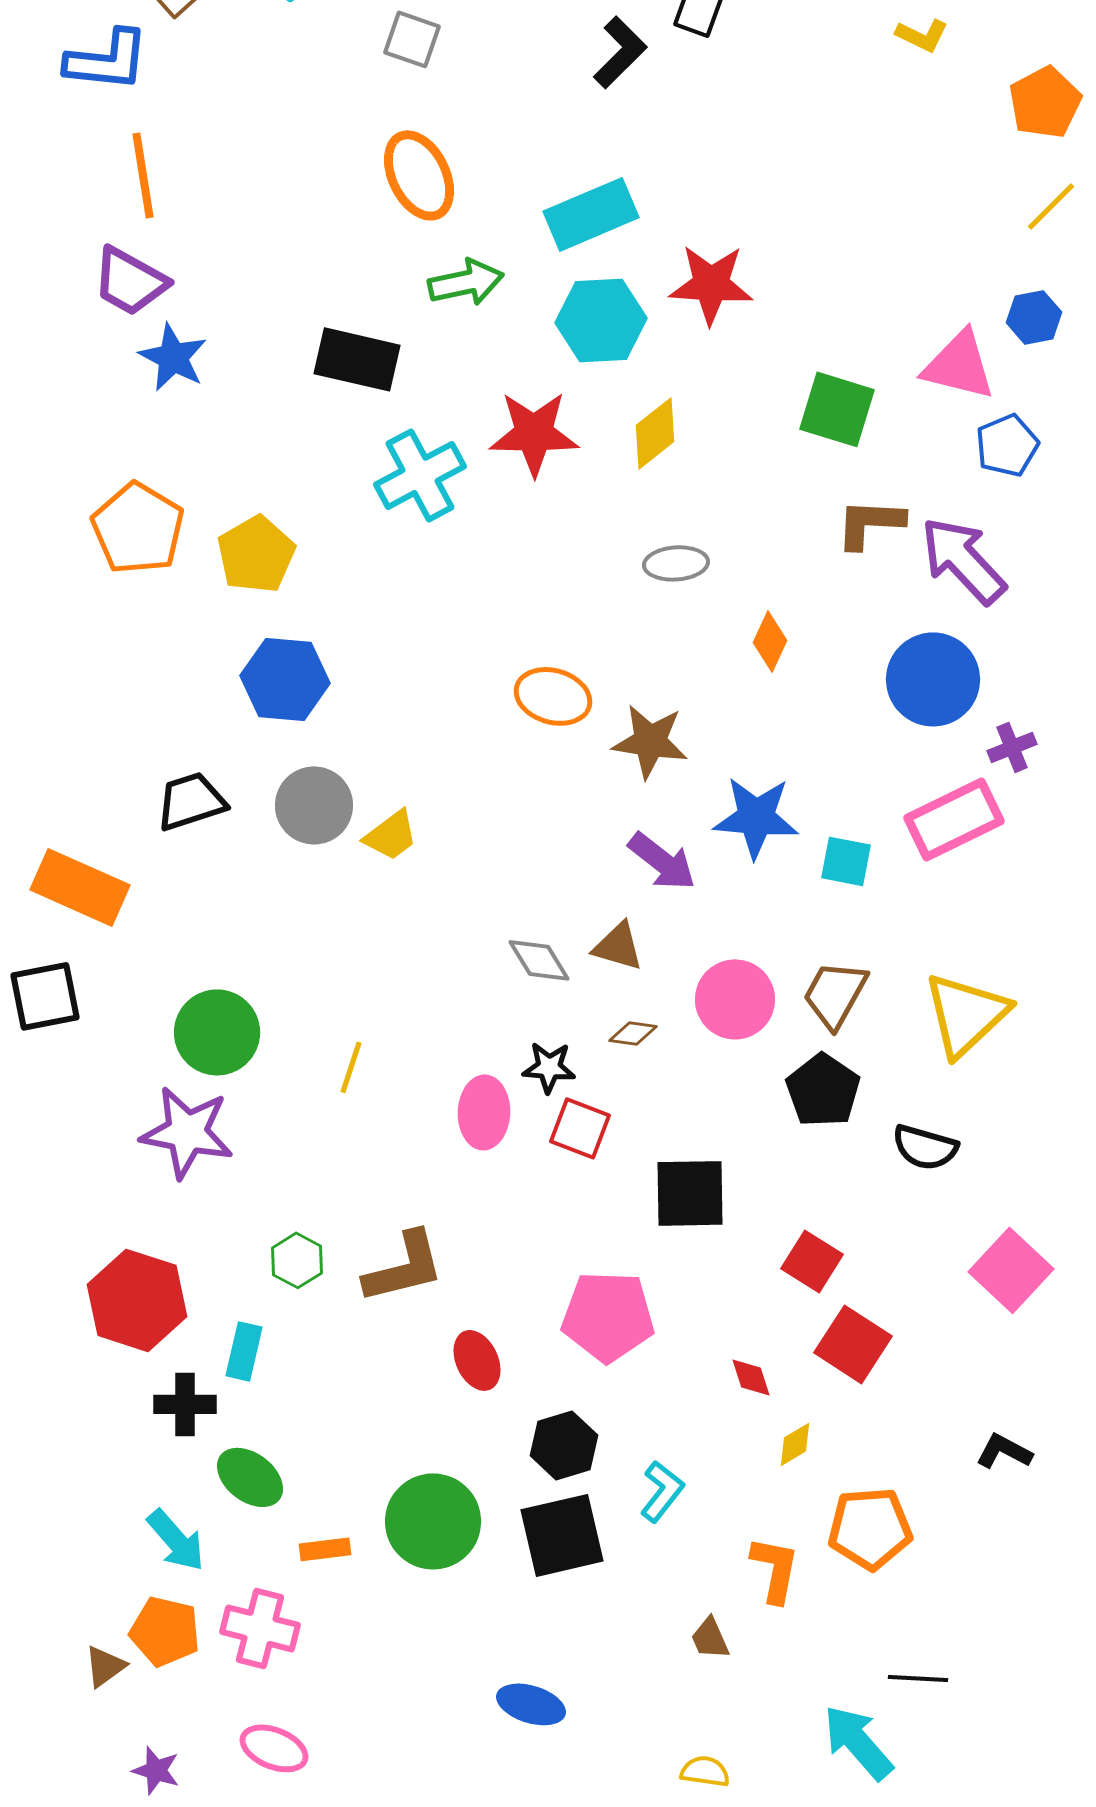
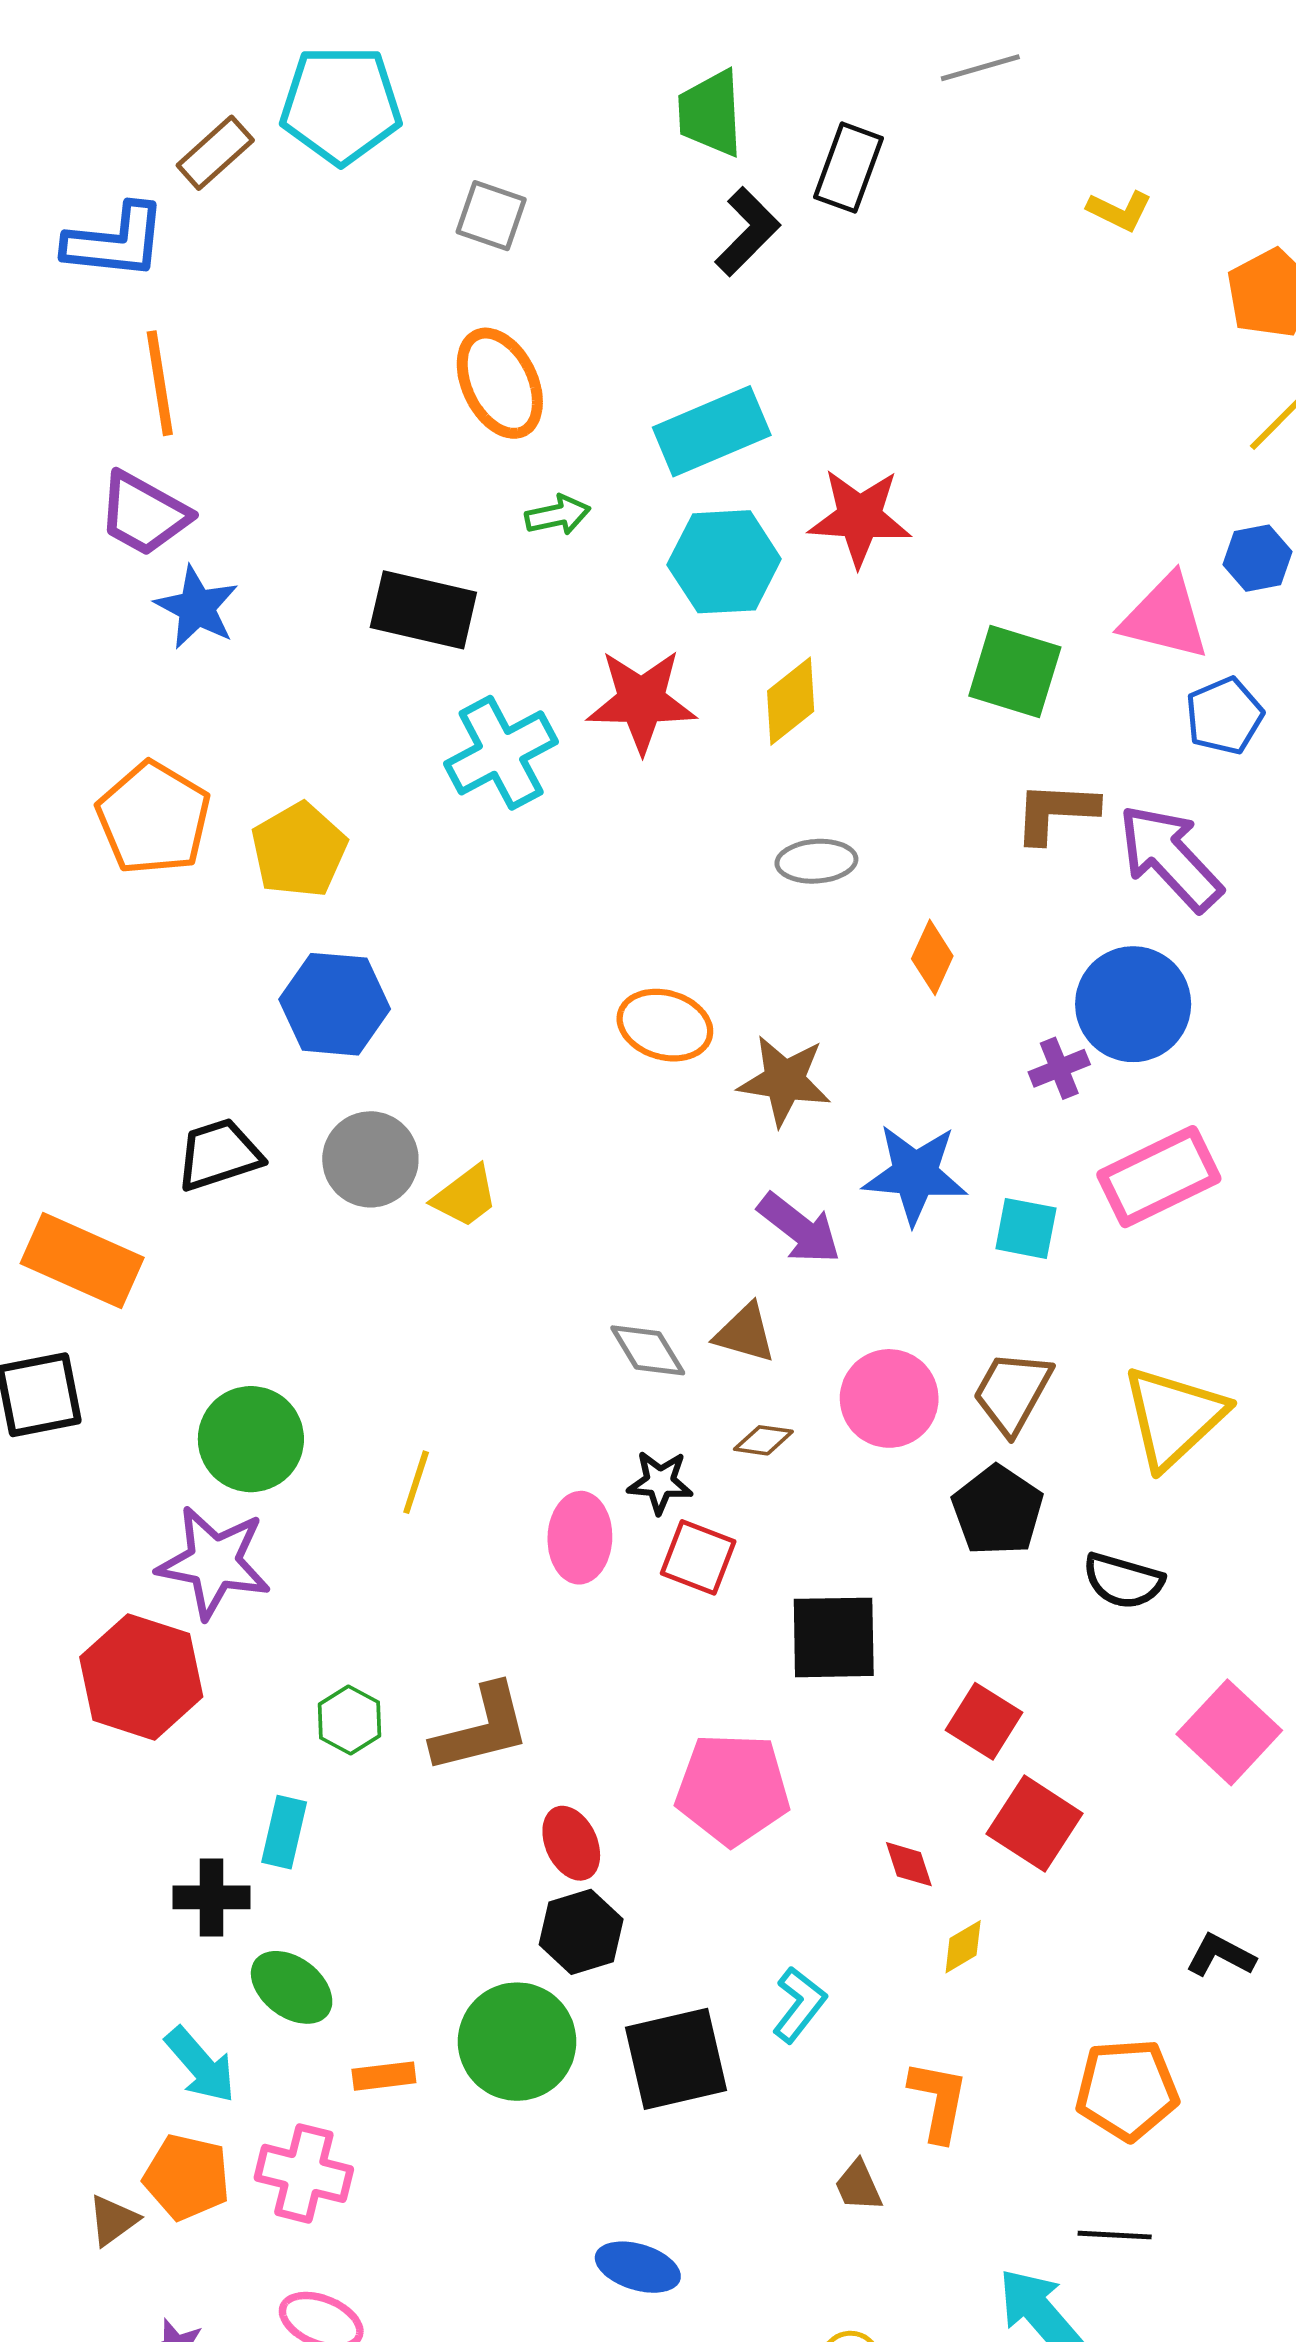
green arrow: (466, 282) -> (558, 515), size x0.7
purple cross: (1012, 747) -> (1059, 1068), moved
red hexagon: (137, 1300) -> (141, 1677), moved
black hexagon: (564, 1445) -> (581, 1932), moved
orange pentagon: (870, 1528) -> (1127, 2090), moved

